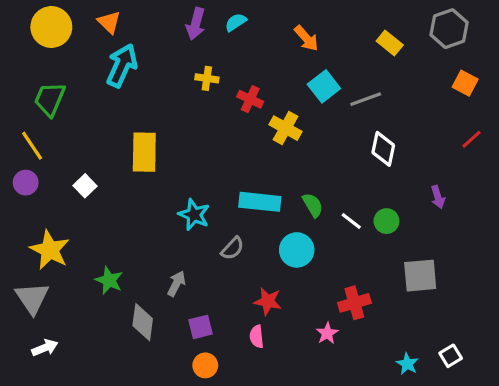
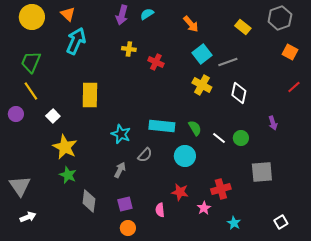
yellow cross: (285, 128) -> (202, 85), moved
yellow line: (32, 146) -> (31, 91), moved
yellow star: (50, 250) -> (65, 147), moved
gray arrow: (176, 284) -> (120, 170), moved
red star: (268, 301) -> (180, 192), moved
cyan star: (407, 364) -> (234, 223), moved

